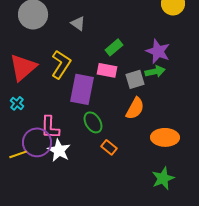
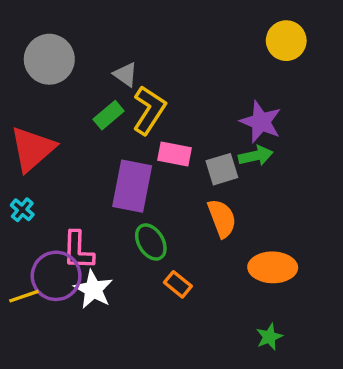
green rectangle: (114, 47) -> (109, 115), moved
yellow L-shape: (61, 64) -> (149, 110), moved
orange semicircle: (135, 108) -> (222, 218), turned -50
green star: (163, 178) -> (269, 337), size x0.7

